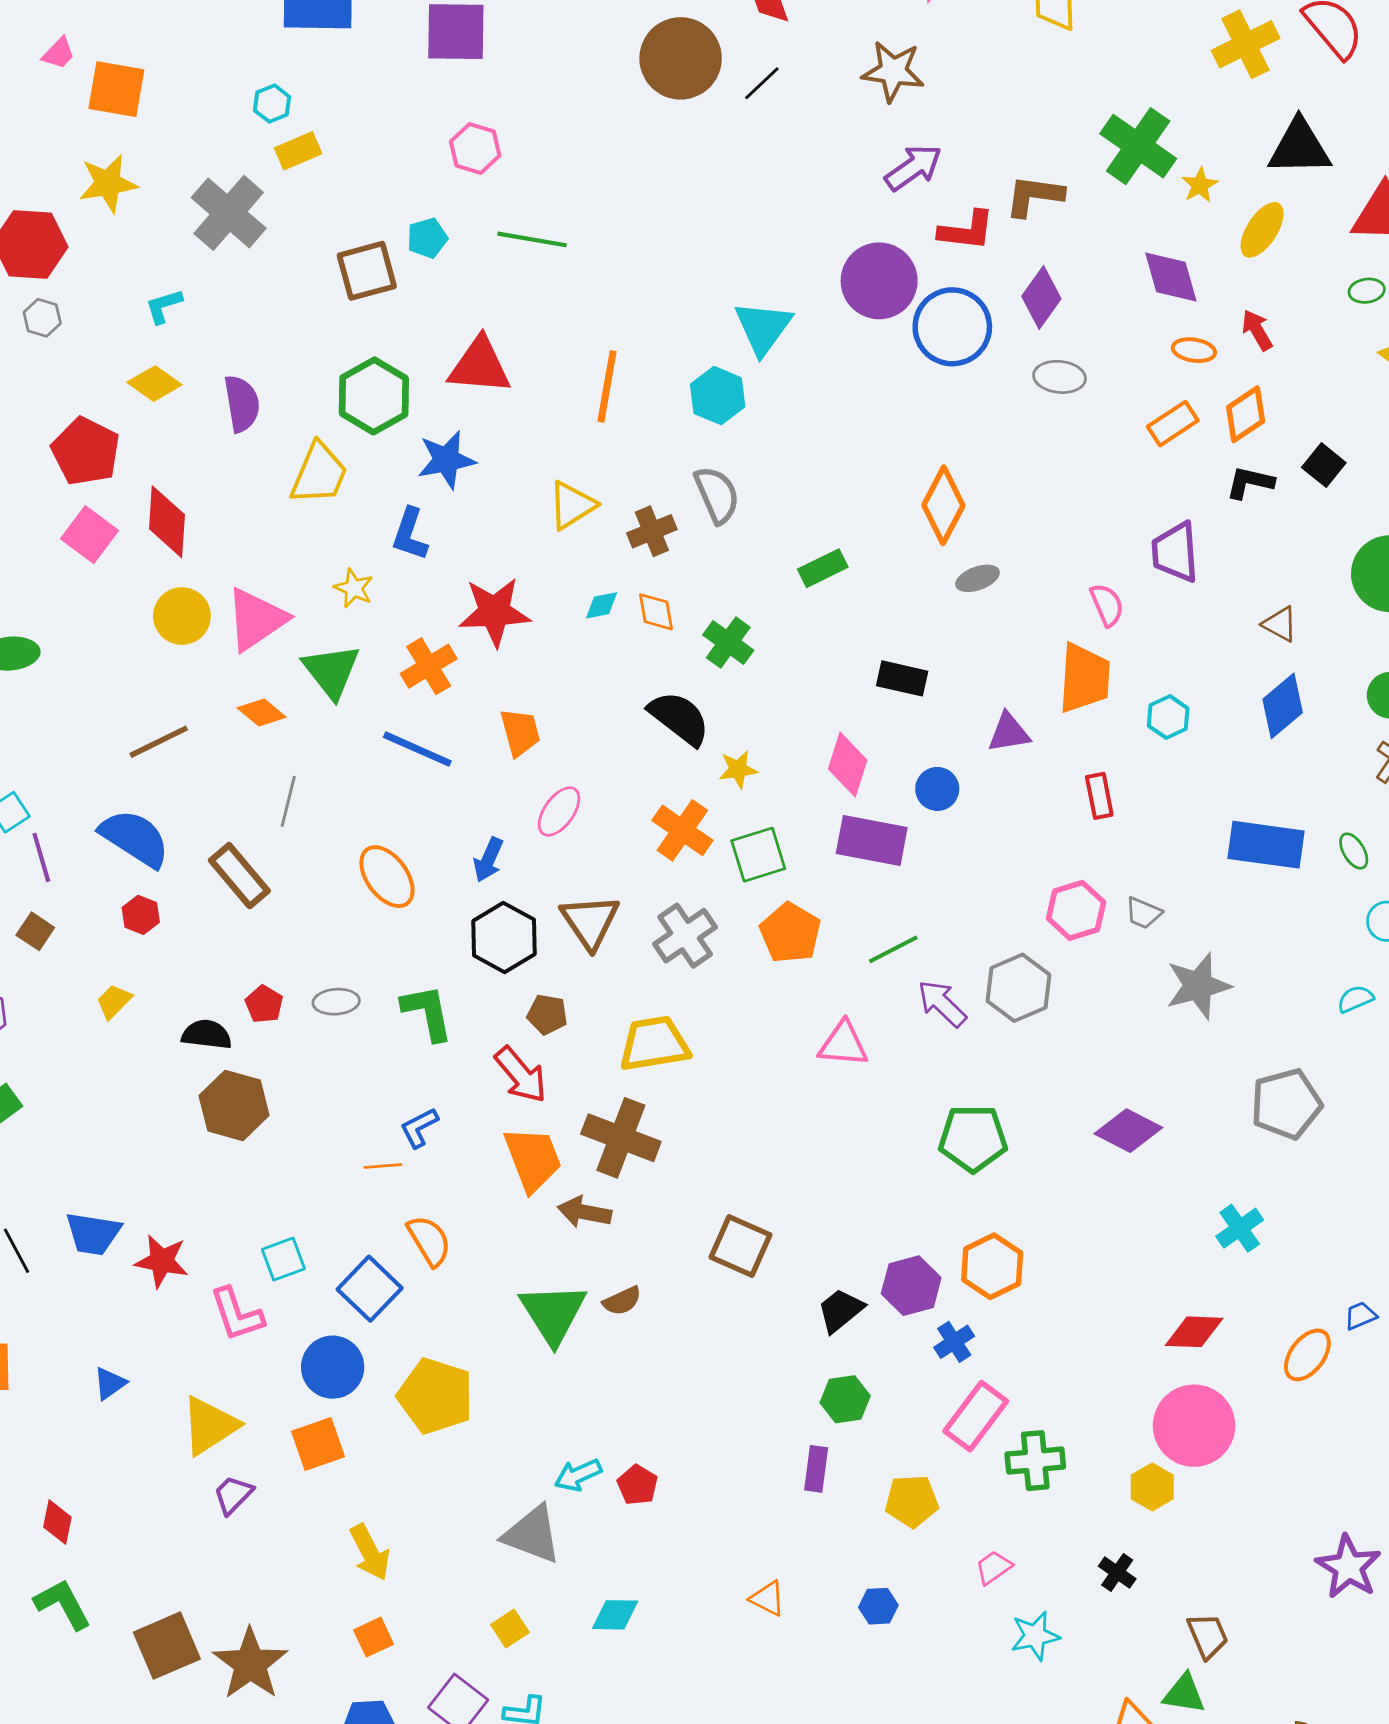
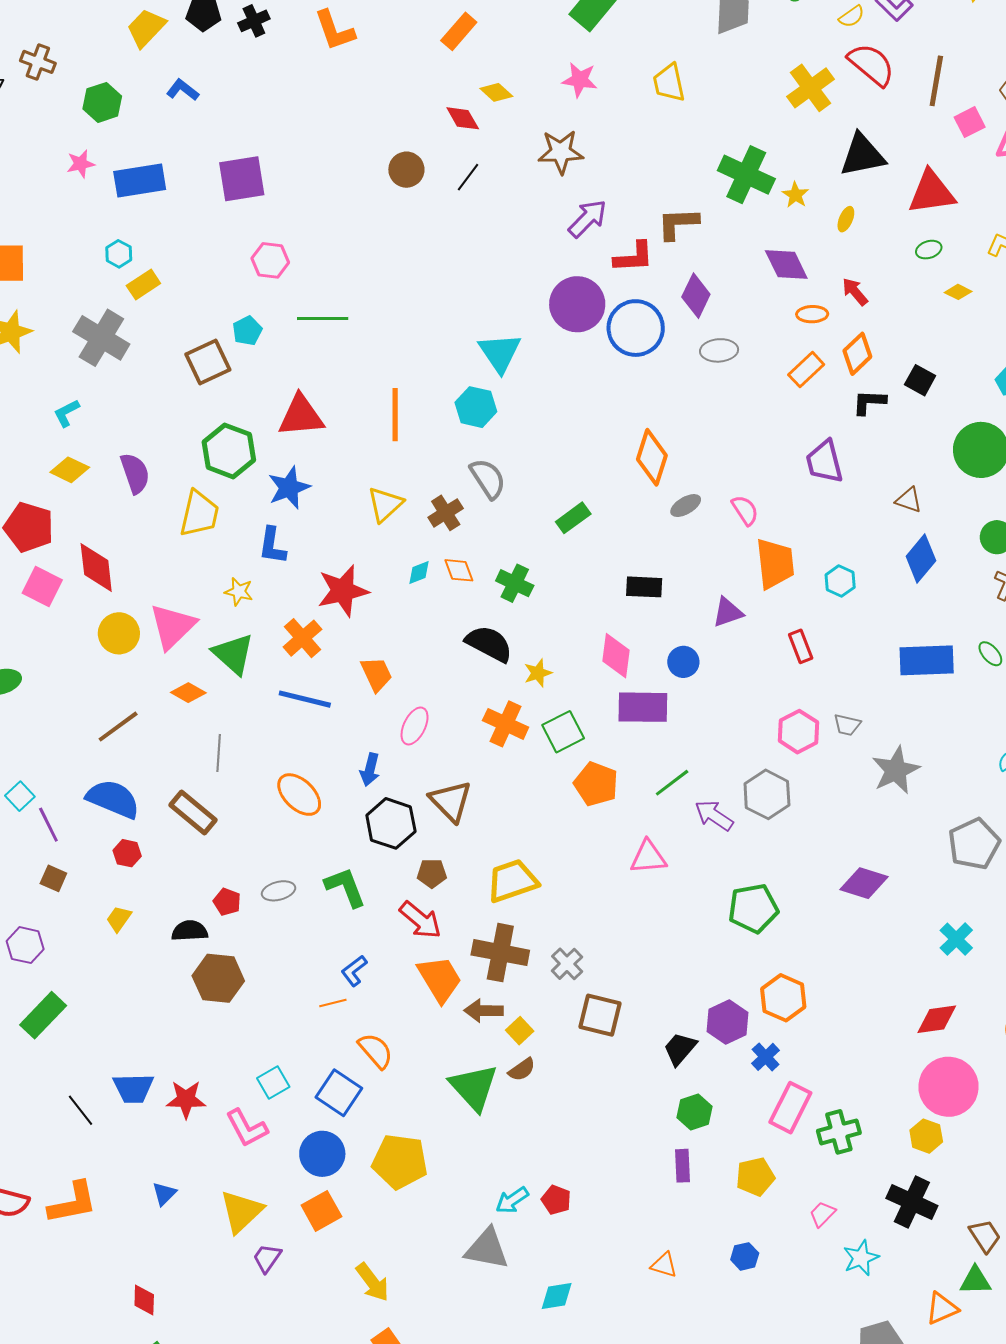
brown circle: (681, 58) -> (406, 170), size x0.6
yellow ellipse: (1262, 230) -> (846, 219), size x0.6
pink semicircle: (1107, 605) -> (745, 510), moved
gray cross: (685, 936) -> (567, 964), moved, size x0.7
black cross: (1117, 1572) -> (912, 1202), size x1.8
yellow square: (510, 1628) -> (520, 1031), moved

